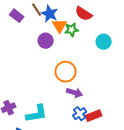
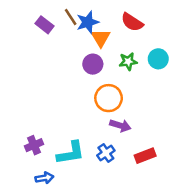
blue star: (50, 14) -> (88, 22), turned 30
green star: (72, 30) -> (128, 61), moved
purple circle: (46, 41) -> (93, 64), moved
blue cross: (80, 114) -> (106, 153), moved

